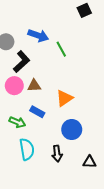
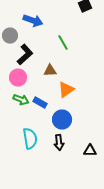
blue arrow: (38, 36) -> (33, 21), moved
brown triangle: (34, 86) -> (50, 71), moved
green arrow: (17, 122) -> (21, 100), moved
blue circle: (72, 130) -> (62, 120), moved

